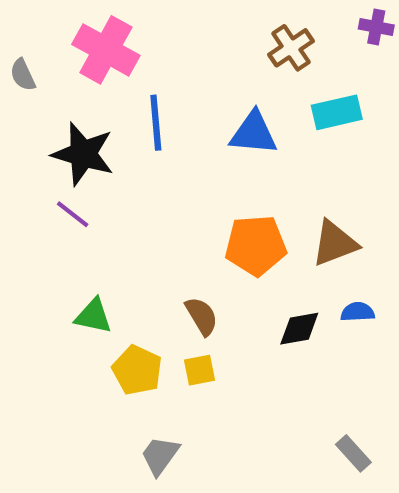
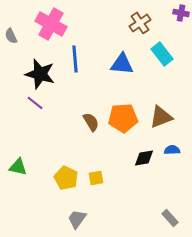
cyan rectangle: (337, 112) -> (162, 54), turned 65
green triangle: (93, 316) -> (18, 167), moved
brown semicircle: (202, 316) -> (91, 122), moved

